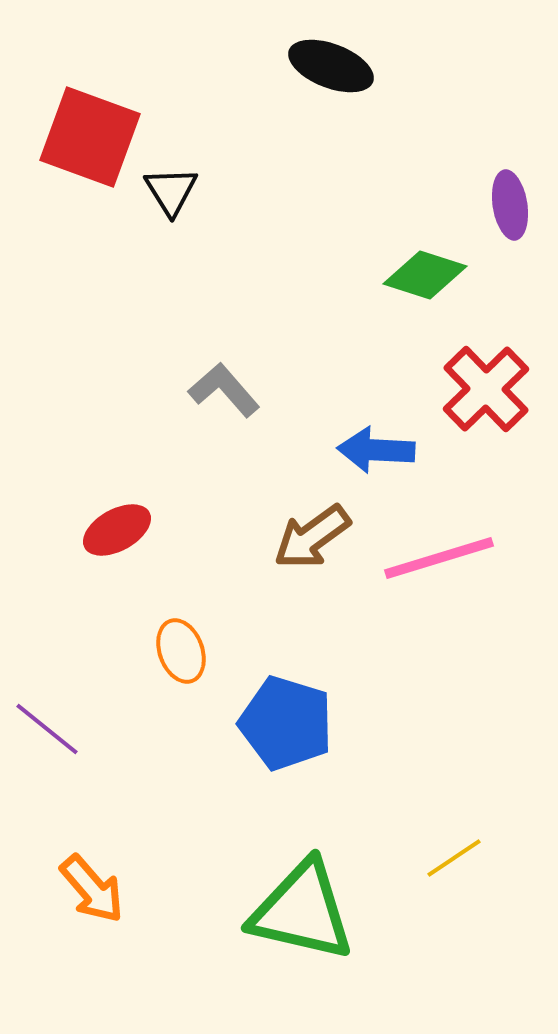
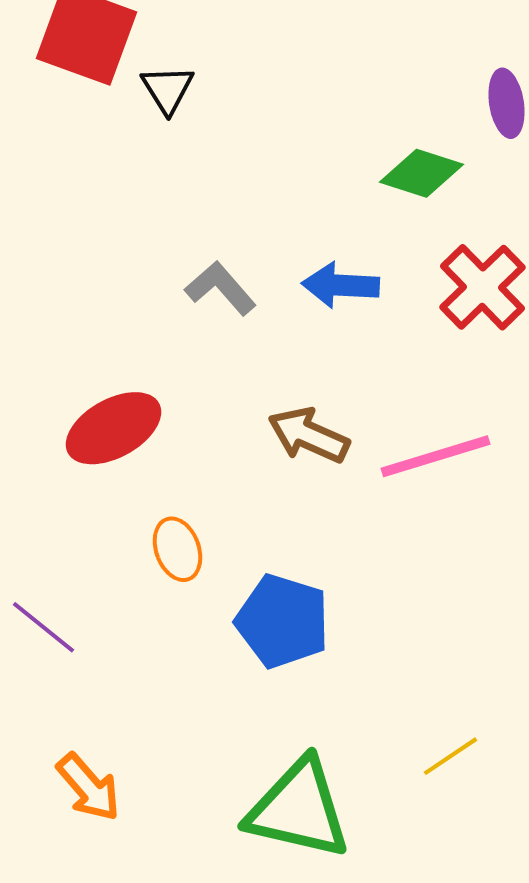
blue arrow: (376, 450) -> (340, 285), moved
red ellipse: (117, 530) -> (114, 428), size x1.4
brown arrow: (312, 537) -> (308, 435), turned 60

